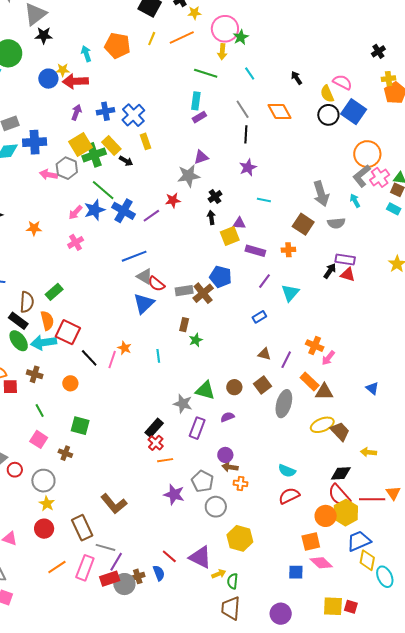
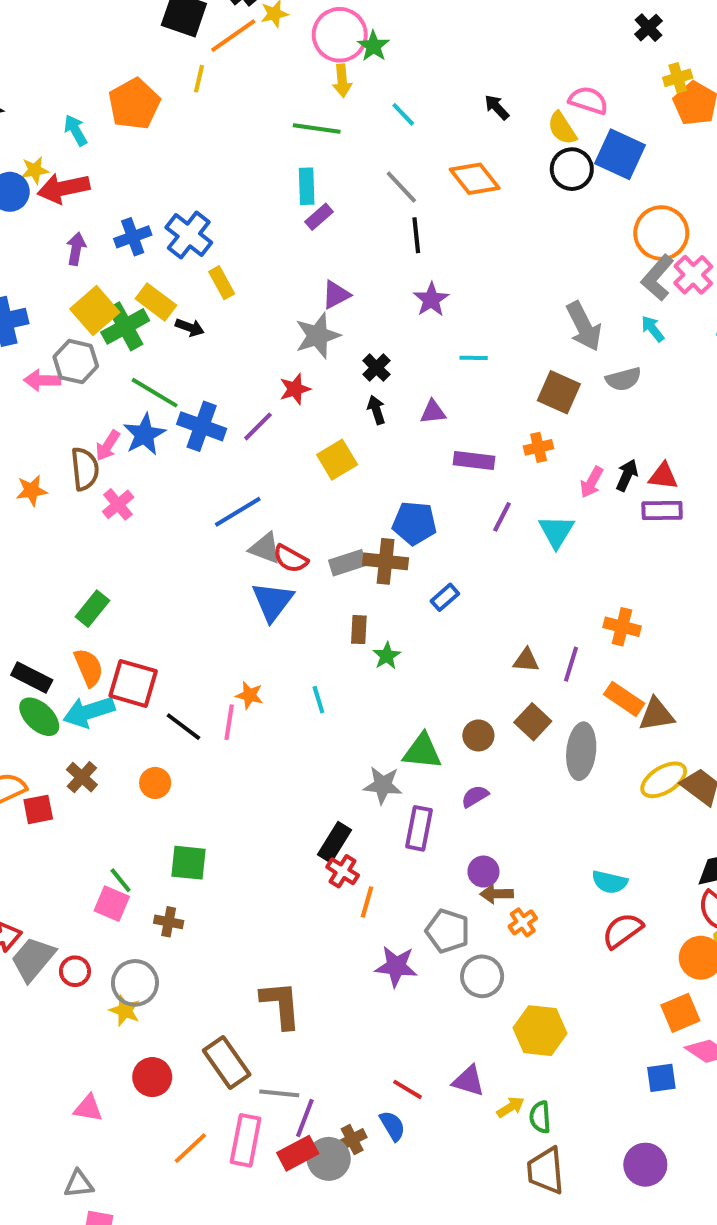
orange line: (182, 37) -> (233, 36), moved
orange pentagon: (117, 46) -> (134, 104), turned -30
yellow square: (230, 236) -> (337, 460), moved
purple rectangle: (345, 259) -> (662, 510), moved
brown cross: (203, 293) -> (386, 561), turned -35
brown semicircle: (27, 302) -> (85, 469), moved
blue rectangle: (259, 317) -> (445, 597), moved
pink arrow: (328, 358) -> (592, 482), moved
brown cross: (35, 374) -> (82, 777), turned 35
green line: (40, 410) -> (121, 880), moved
orange line: (165, 460) -> (367, 902), turned -56
orange cross: (240, 483) -> (523, 922), turned -32
yellow star: (47, 504) -> (125, 1010), moved
brown L-shape: (114, 504) -> (281, 1005), turned -136
purple triangle: (200, 557) -> (469, 1081), size x0.7

